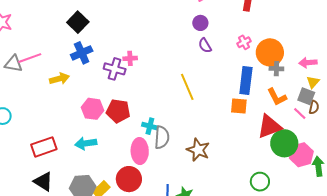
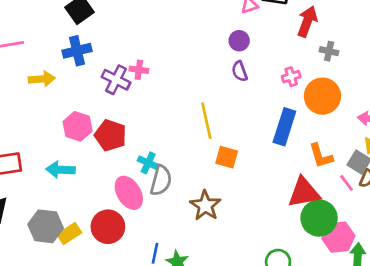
gray cross: (276, 69) -> (329, 51), moved
orange square: (239, 106) -> (227, 157), moved
pink ellipse: (140, 151) -> (129, 193), turned -40

